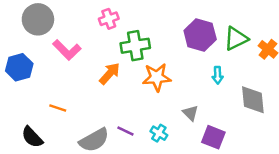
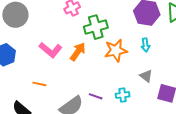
pink L-shape: (67, 50) -> (51, 50), moved
cyan arrow: (218, 75) -> (145, 45), moved
cyan cross: (159, 133) -> (123, 95), turned -32

